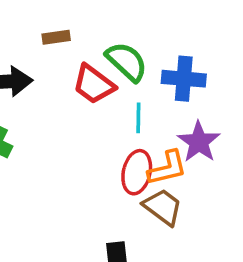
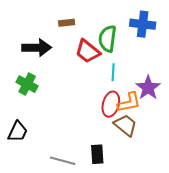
green semicircle: (127, 62) -> (108, 39), turned -128
blue cross: (184, 79) -> (143, 24), moved

